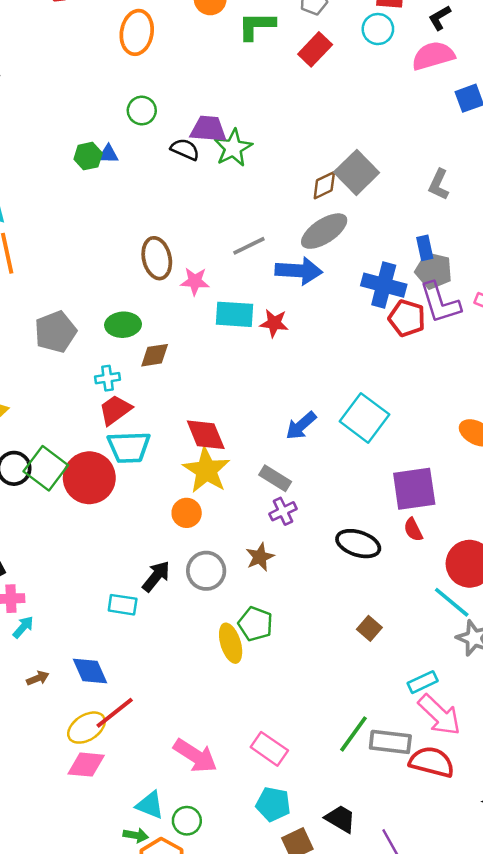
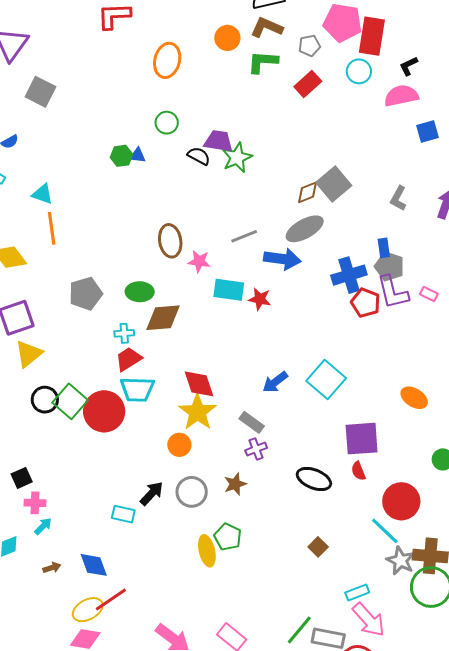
blue cross: (384, 285) -> (349, 275), turned -36
brown diamond: (155, 355) -> (163, 318), size x1.5

